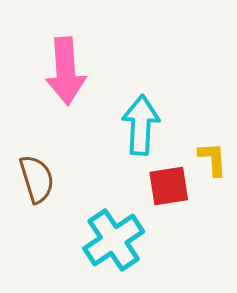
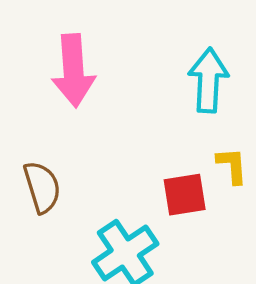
cyan arrow: (141, 125) -> (208, 80), moved

